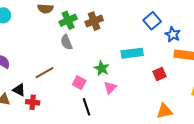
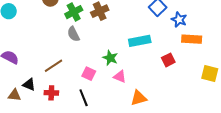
pink triangle: (110, 88) -> (120, 77), turned -48
red cross: (33, 102) -> (51, 93), moved
black line: (87, 107) -> (84, 98), moved
orange triangle: (164, 111) -> (139, 98), moved

